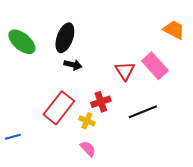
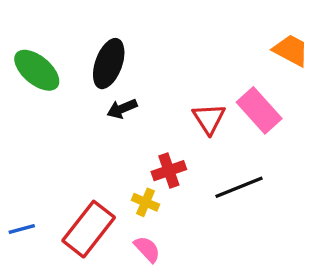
black arrow: (73, 65) -> (122, 109), turned 144
red rectangle: (59, 108) -> (89, 229), moved

